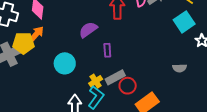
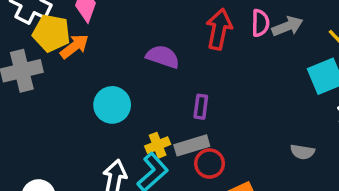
purple semicircle: (88, 30) -> (163, 57), turned 42
yellow pentagon: (23, 43) -> (51, 33), moved
purple rectangle: (107, 50) -> (201, 107), moved

